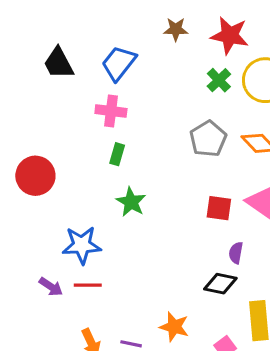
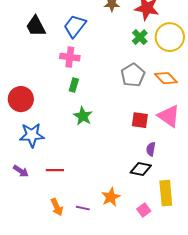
blue star: (82, 245) -> (32, 135), moved
purple arrow: (51, 287) -> (21, 171), moved
orange star: (174, 327) -> (111, 197), turned 30

